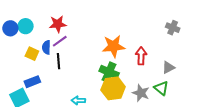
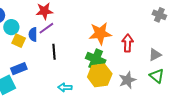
cyan circle: (26, 26) -> (11, 27), moved
black line: (59, 61) -> (54, 52), moved
green triangle: (161, 88) -> (157, 76), moved
gray star: (141, 93) -> (127, 80), turned 30

